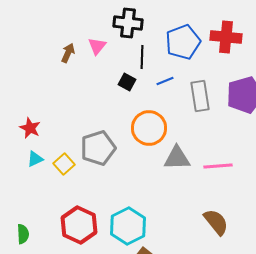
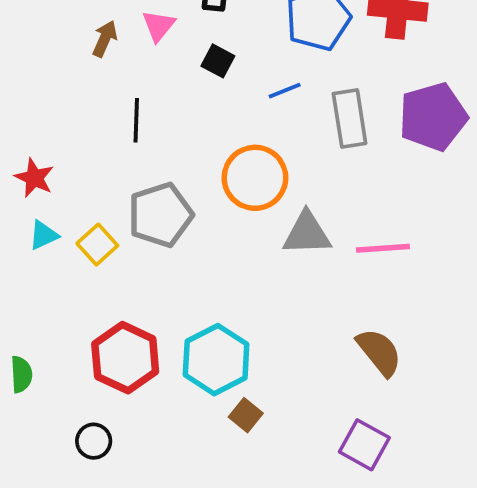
black line: (142, 57) -> (136, 120), moved
black square: (127, 82) -> (218, 61), moved

